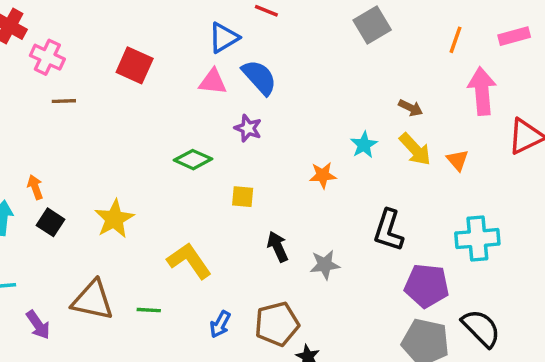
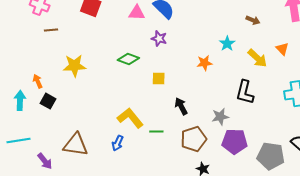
yellow arrow: (415, 149) -> (257, 58), moved
yellow star: (114, 219) -> (74, 66), moved, turned 30
gray star: (325, 265) -> (220, 117), moved
purple pentagon: (427, 286) -> (235, 141), moved
green line: (149, 310) -> (156, 132), moved
blue arrow: (220, 324) -> (118, 143), moved
brown pentagon: (277, 324) -> (194, 139), moved

